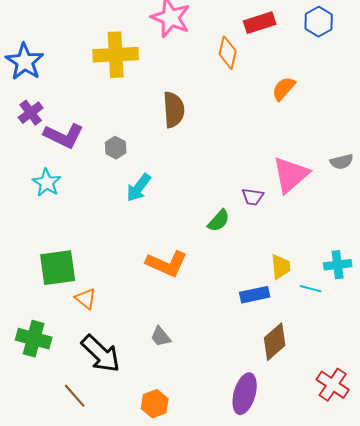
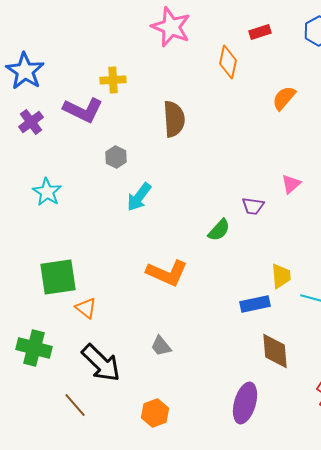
red rectangle: (260, 23) -> (260, 32), size x0.7
yellow cross: (116, 55) -> (113, 80), moved, size x0.6
purple L-shape: (64, 136) -> (83, 110), moved
pink triangle: (291, 175) -> (291, 184), size x0.5
brown diamond: (275, 342) -> (275, 351), turned -54

